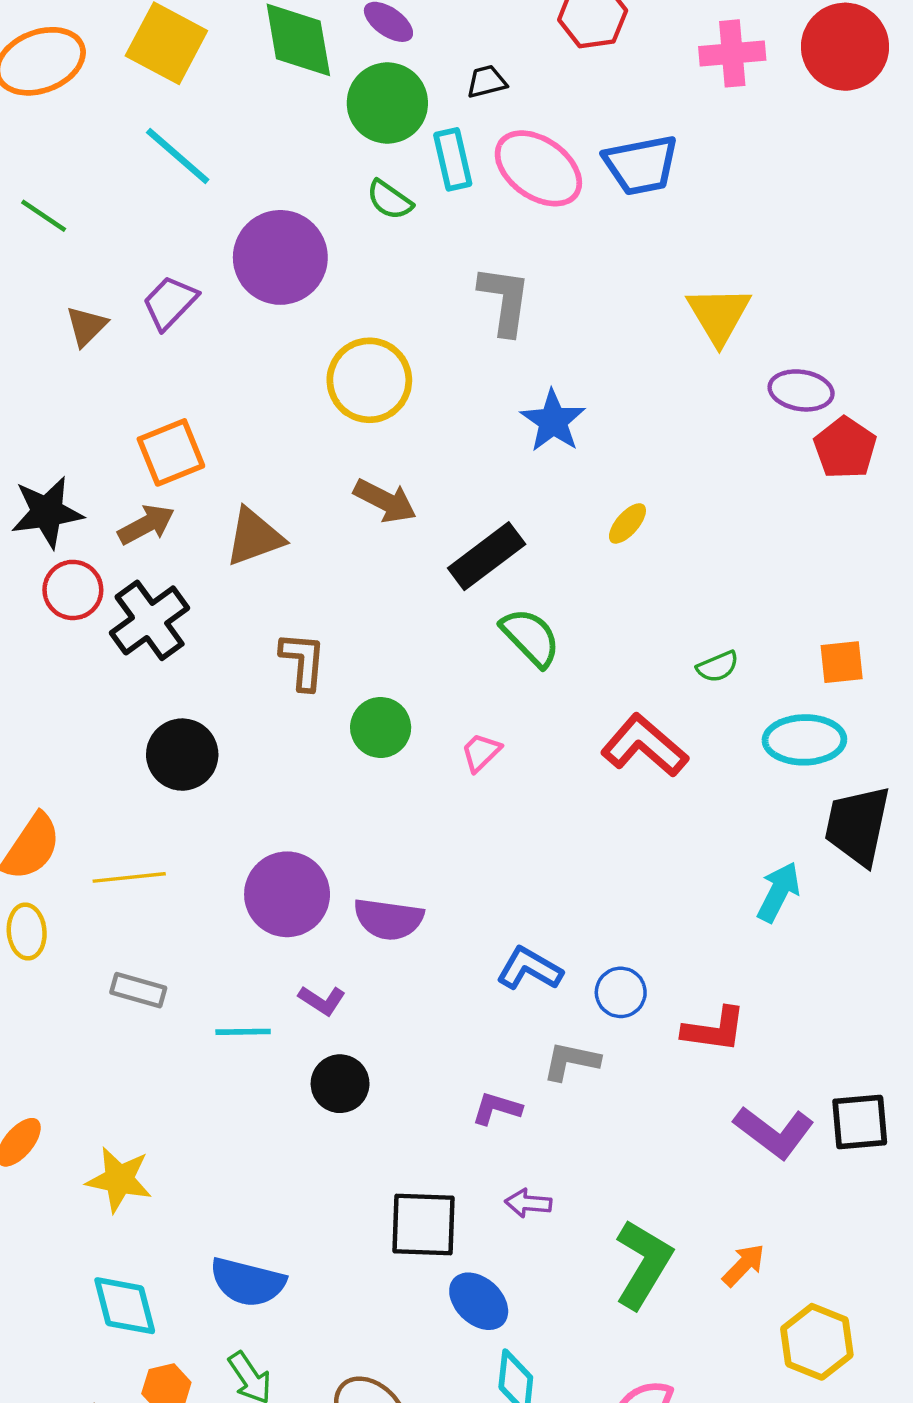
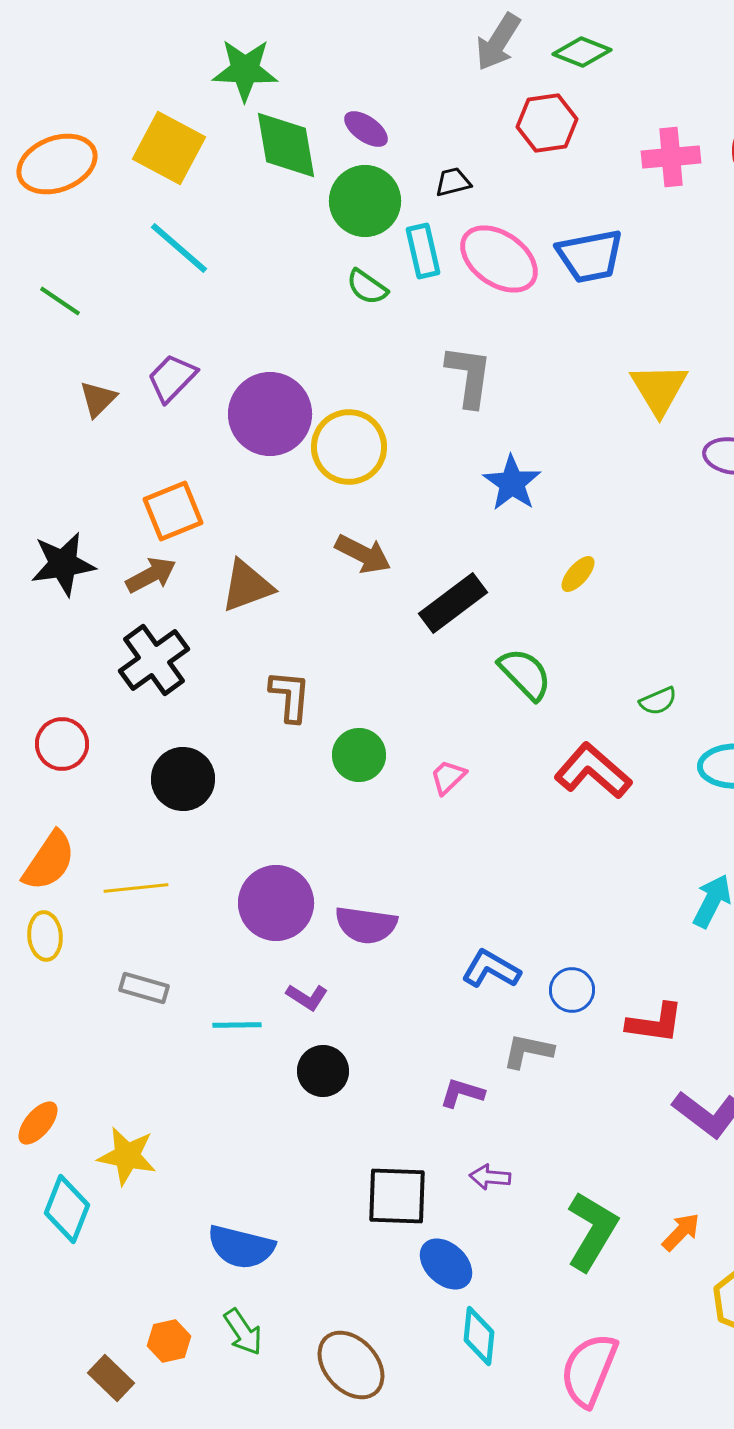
purple circle: (280, 257) -> (270, 414), moved
red circle: (73, 590) -> (62, 744), moved
green semicircle: (531, 637) -> (525, 674), moved
cyan diamond: (125, 1306) -> (67, 1209), moved, turned 36

